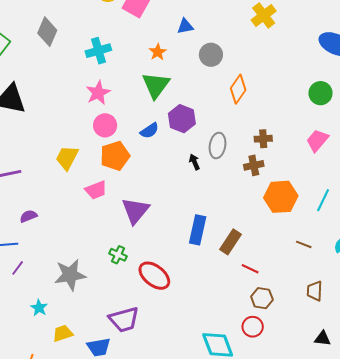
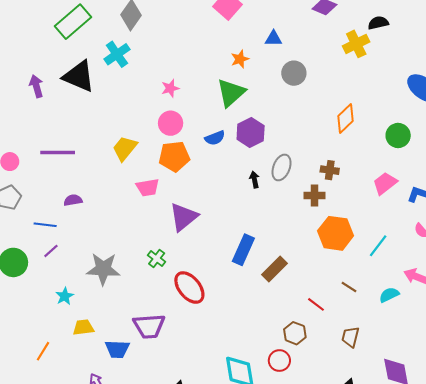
cyan cross: (98, 51) -> (117, 54), moved, turned -30
orange diamond: (238, 89) -> (346, 118), moved
pink star: (98, 93) -> (170, 88), size x0.7
red line: (250, 269) -> (316, 304), moved

